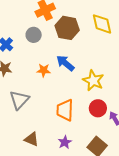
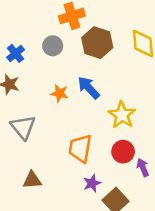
gray triangle: (19, 100) -> (23, 127), turned -30
brown triangle: (32, 139) -> (32, 180), turned -35
purple star: (65, 142) -> (92, 183), moved

